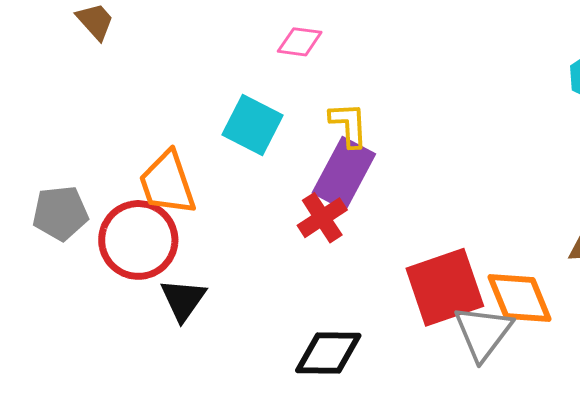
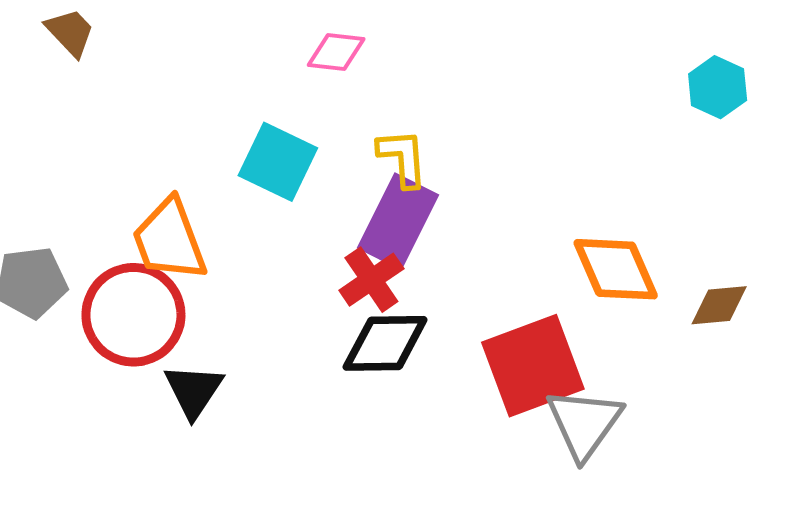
orange diamond: (519, 298) -> (616, 269), moved
black diamond: (328, 353) -> (385, 343), moved

